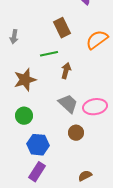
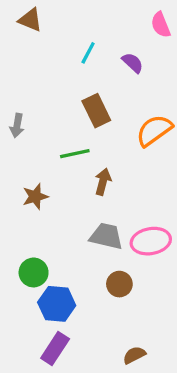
brown star: (25, 80) -> (35, 197), size x0.7
gray trapezoid: (68, 104) -> (106, 236), turned -30
green circle: (24, 116) -> (34, 272), moved

